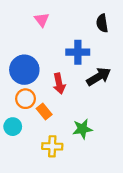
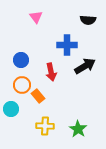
black semicircle: (102, 23) -> (88, 20), turned -77
blue circle: (24, 70) -> (21, 60), size x0.6
green star: (82, 129) -> (78, 129), moved, turned -30

